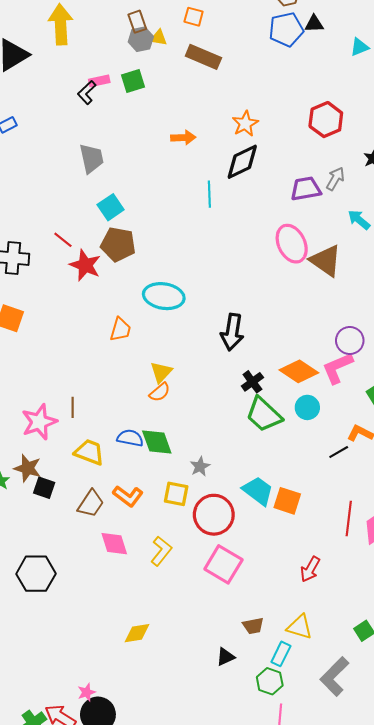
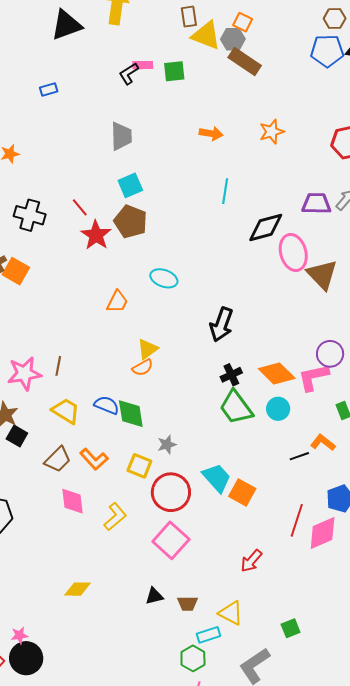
yellow triangle: (159, 38) -> (206, 35), size x1.8
gray hexagon: (141, 39) -> (233, 39), moved
black diamond: (242, 162) -> (266, 228), moved
cyan ellipse: (164, 296) -> (164, 278), size x0.7
cyan rectangle: (281, 654) -> (208, 635), turned 35
black triangle: (225, 657) -> (154, 596), moved

